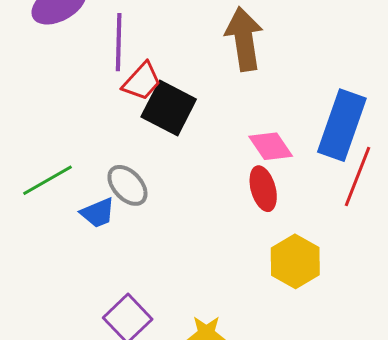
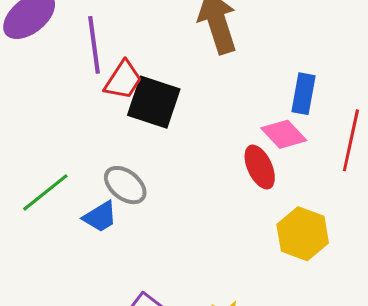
blue rectangle: (342, 125) -> (304, 94), moved, size x0.6
pink diamond: (271, 146) -> (284, 134), moved

